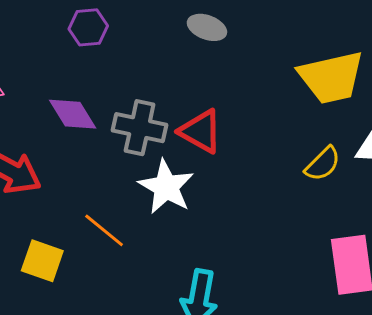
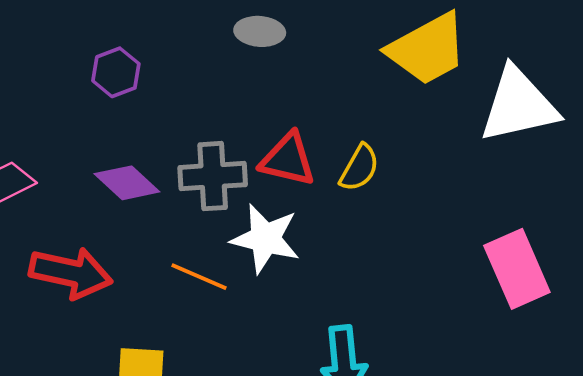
yellow semicircle: (323, 164) -> (359, 168), moved
orange line: (104, 230) -> (199, 277), moved

